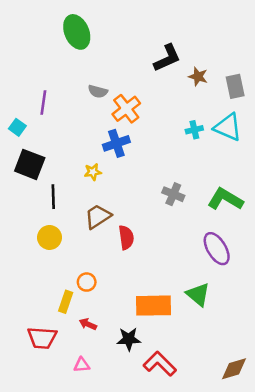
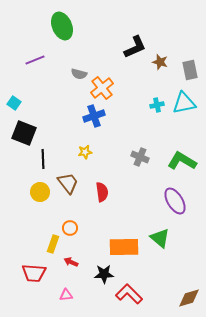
purple line: (43, 103) -> (35, 60), moved, turned 60
cyan triangle: (228, 127) -> (184, 103), turned -35
yellow star: (93, 172) -> (85, 152), moved
brown trapezoid: (98, 216) -> (68, 183), moved, turned 85

